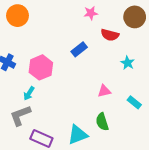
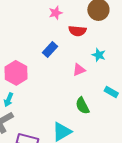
pink triangle: (104, 91) -> (79, 70), moved
green semicircle: (102, 122) -> (82, 106), moved

